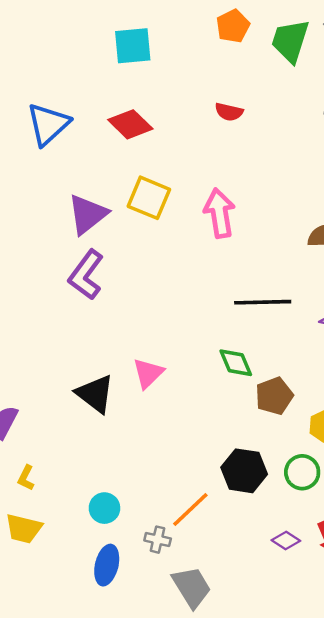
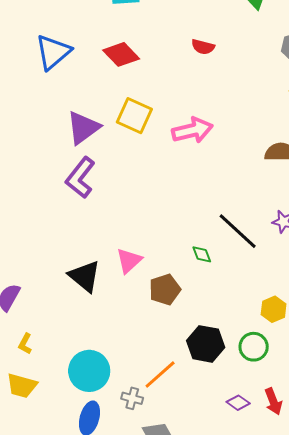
pink arrow: (220, 213) -> (192, 130), turned 84
black line: (263, 302) -> (238, 231), moved, turned 42
green diamond: (236, 363) -> (202, 254), size x0.7
brown pentagon: (274, 396) -> (165, 290), moved
cyan circle: (104, 508) -> (89, 371), size x1.6

